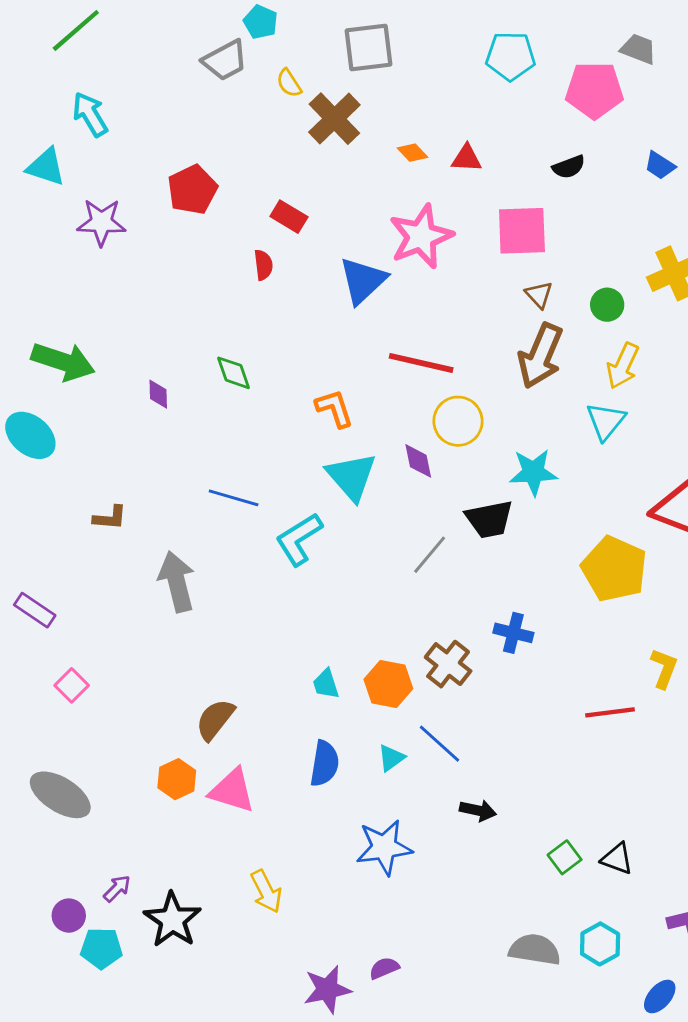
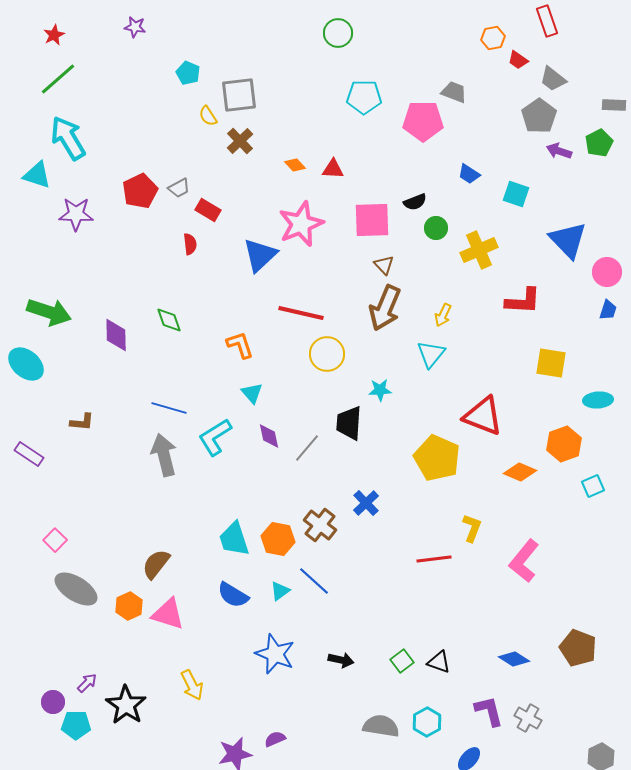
gray square: (369, 48) -> (239, 95), moved
gray trapezoid: (225, 60) -> (179, 188), moved, size x0.7
cyan arrow: (90, 114) -> (68, 138), size x1.4
brown cross: (334, 119) -> (240, 141), size x0.7
black semicircle: (569, 167) -> (415, 202), moved
green circle: (607, 305) -> (436, 228), moved
yellow arrow: (623, 366) -> (443, 315), size x0.7
purple diamond: (158, 394) -> (116, 335), size x1.6
purple diamond: (418, 461) -> (269, 436), moved
cyan star: (533, 472) -> (380, 390), size x0.7
cyan triangle: (351, 477) -> (252, 393), size x0.6
black trapezoid: (489, 519) -> (349, 423), turned 105
gray arrow: (177, 582) -> (164, 455), moved
purple rectangle: (35, 610) -> (29, 454), moved
blue cross: (513, 633) -> (366, 503), turned 32
cyan trapezoid: (326, 684) -> (234, 539), size x1.6
blue semicircle: (324, 764) -> (233, 595), turned 112
gray ellipse: (60, 795) -> (76, 589), moved
black arrow: (478, 810) -> (341, 660), moved
blue star: (384, 847) -> (275, 654), turned 30

